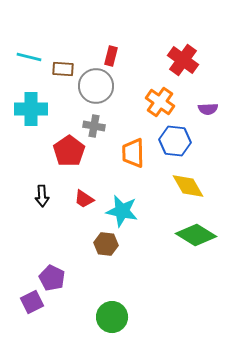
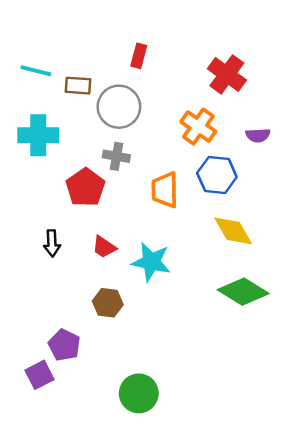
red rectangle: (111, 56) -> (139, 56), moved
brown hexagon: (106, 244) -> (108, 303), moved

